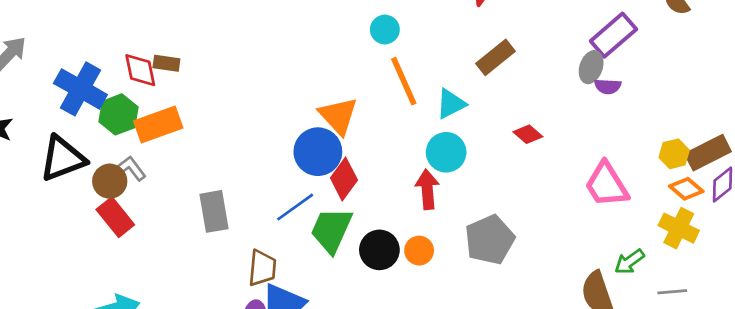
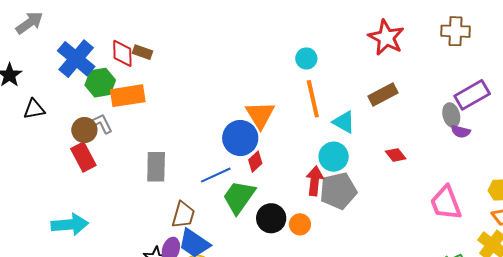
gray ellipse: (591, 67) -> (451, 115), turned -45
cyan triangle: (451, 104) -> (344, 122), turned 45
black triangle: (63, 158) -> (34, 109), moved, size x0.6
red diamond: (344, 179) -> (255, 162), size x0.7
gray pentagon: (490, 240) -> (338, 191), moved

